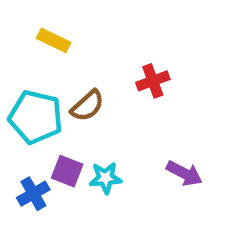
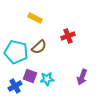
yellow rectangle: (54, 40) -> (35, 18), moved
purple arrow: (184, 173) -> (82, 77), turned 84

